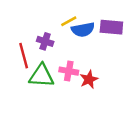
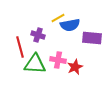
purple rectangle: (111, 27) -> (92, 38), moved

